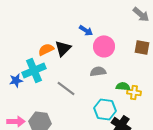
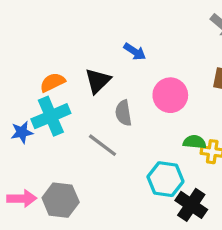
pink circle: (104, 46) -> (170, 95), moved
orange semicircle: (46, 49) -> (52, 82), moved
gray semicircle: (98, 71) -> (123, 113), moved, turned -91

